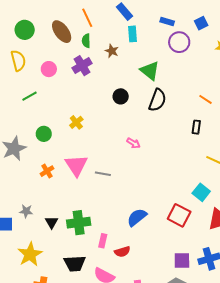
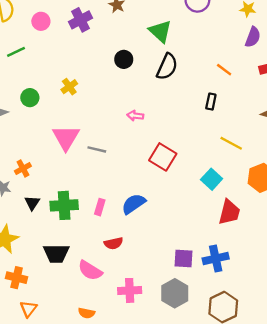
pink arrow: (133, 143) -> (135, 116), turned 152
orange cross: (47, 171) -> (23, 168), moved
red square: (179, 215) -> (163, 157), moved
pink rectangle: (103, 241) -> (100, 207), moved

